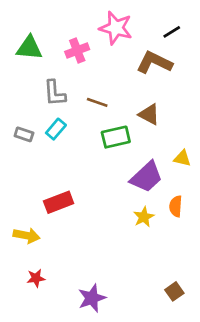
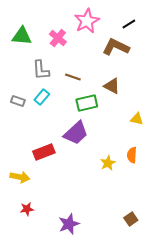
pink star: (116, 28) -> (87, 21), turned 30
pink cross: (77, 51) -> (58, 38), turned -30
purple trapezoid: (146, 177) -> (76, 133), moved

